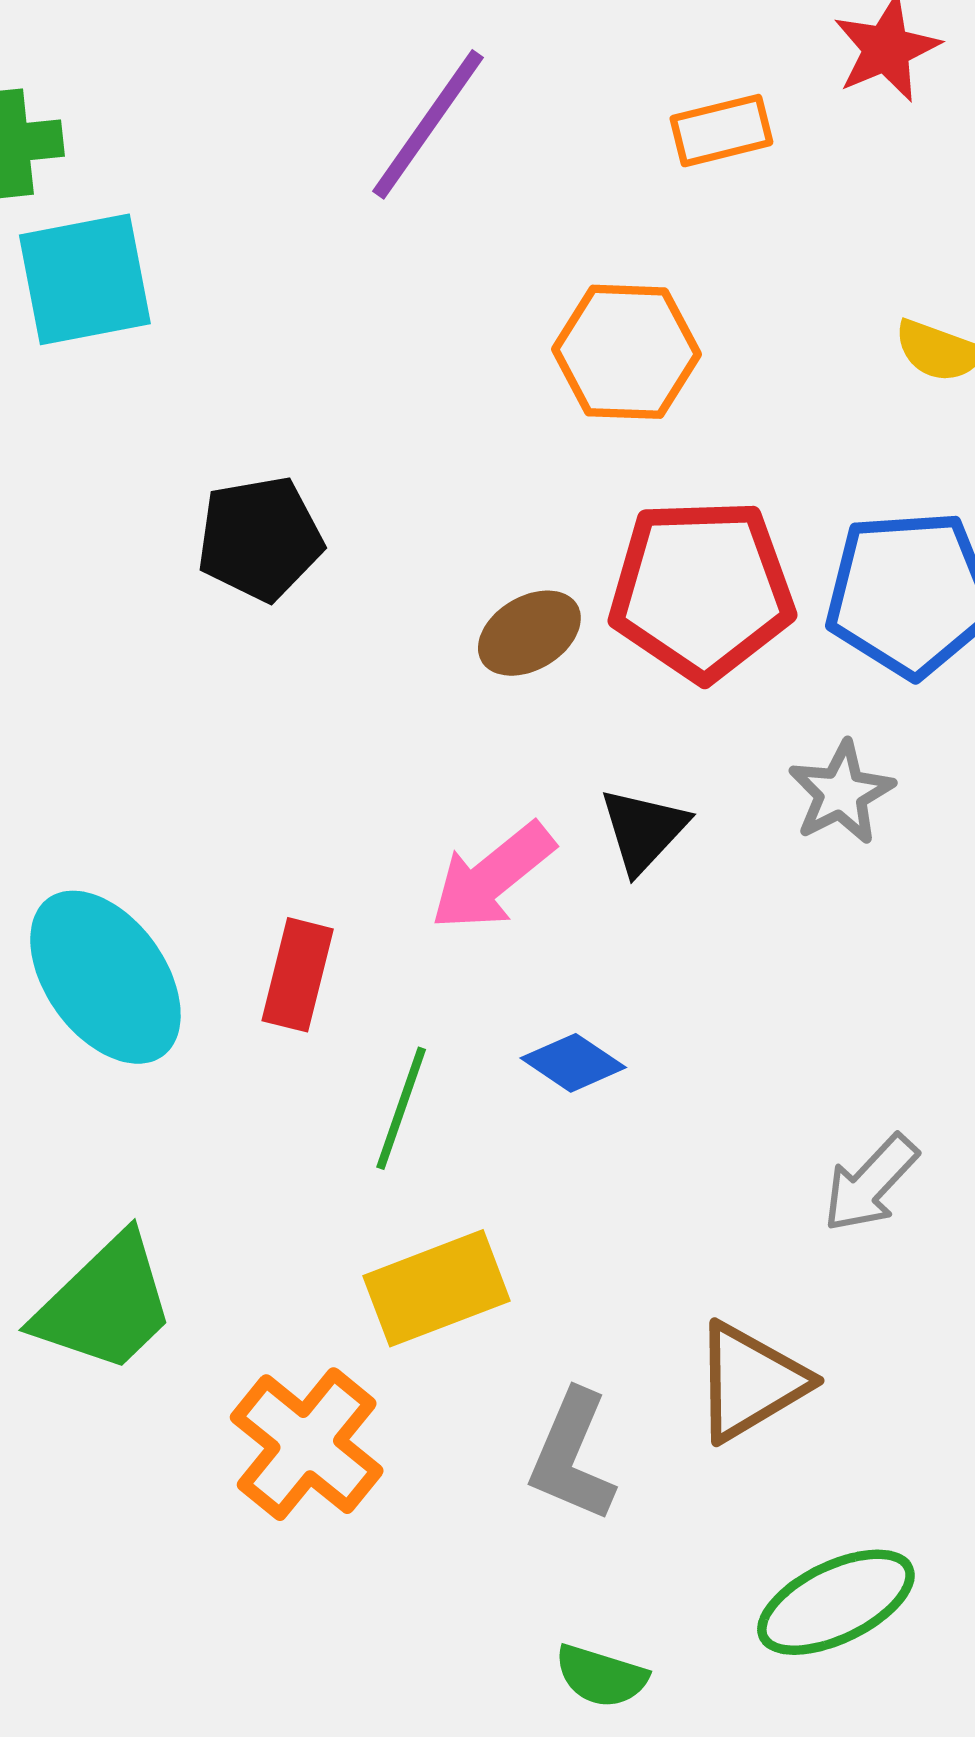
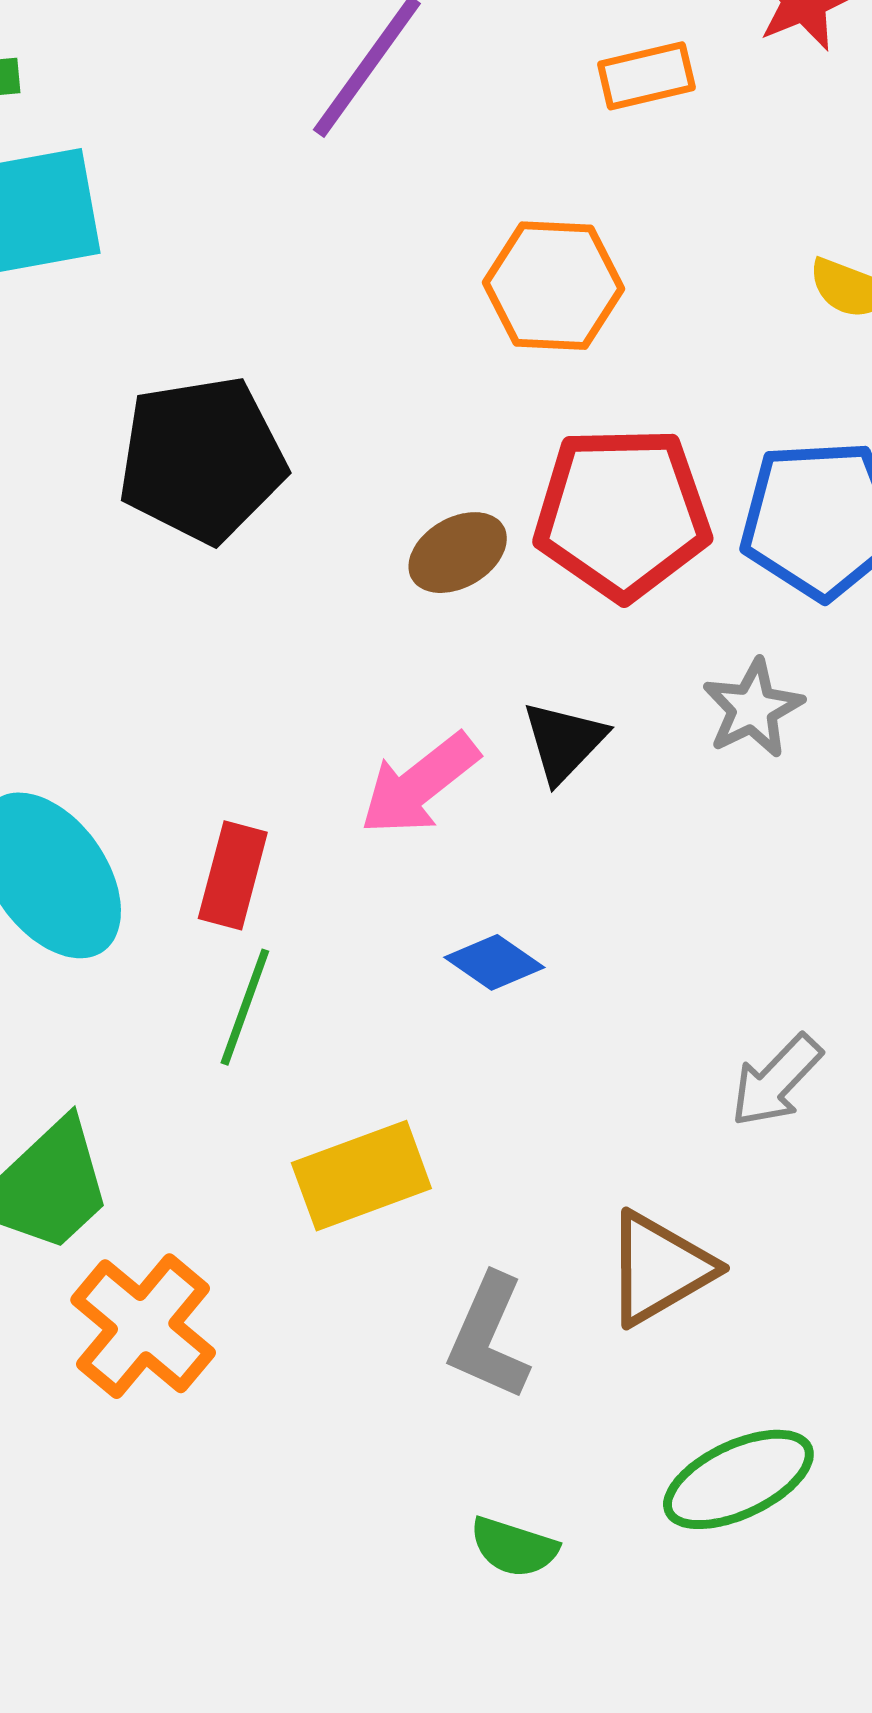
black pentagon: (260, 539) -> (202, 459), size x1.4
green line: (401, 1108) -> (245, 1007), moved
orange cross: (307, 1444) -> (143, 1326), moved

